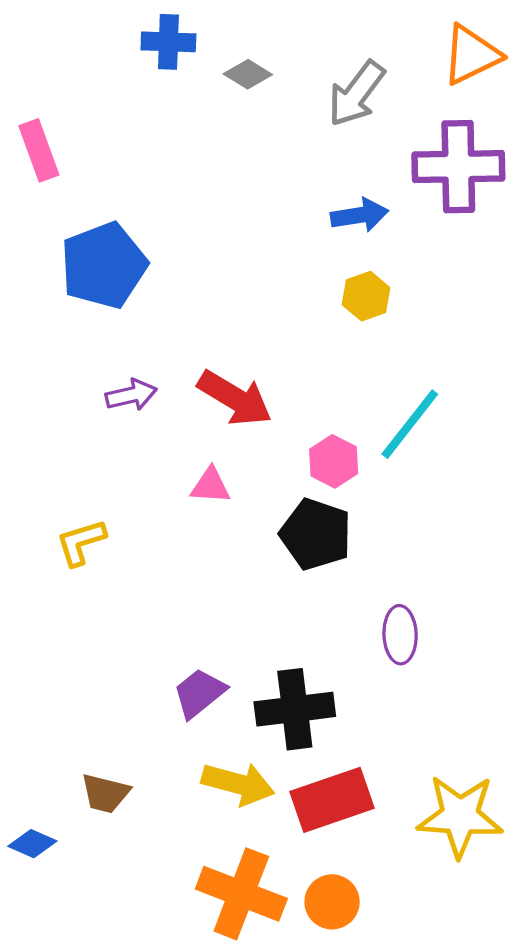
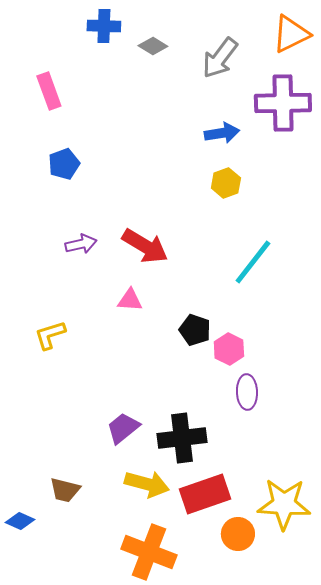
pink rectangle: (39, 150) -> (49, 91), moved
blue pentagon: (104, 265) -> (64, 164), size x0.6
pink hexagon: (334, 461) -> (229, 349), moved
black pentagon: (316, 534) -> (195, 330), size x0.7
orange circle: (332, 902) -> (238, 534), moved

